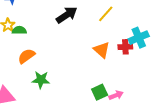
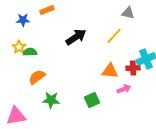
orange triangle: (102, 50) -> (110, 71), turned -36
green square: (100, 92) -> (92, 100), moved
pink arrow: (116, 95) -> (124, 89), moved

